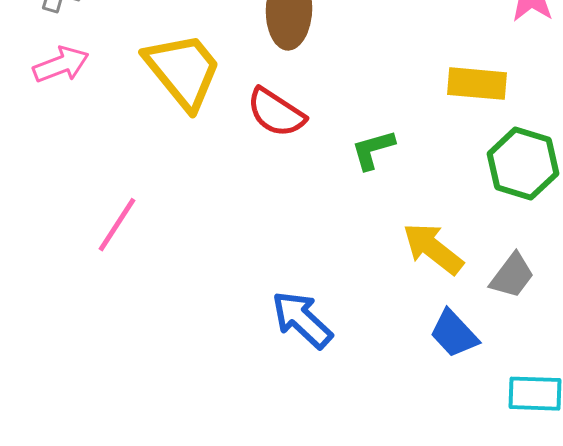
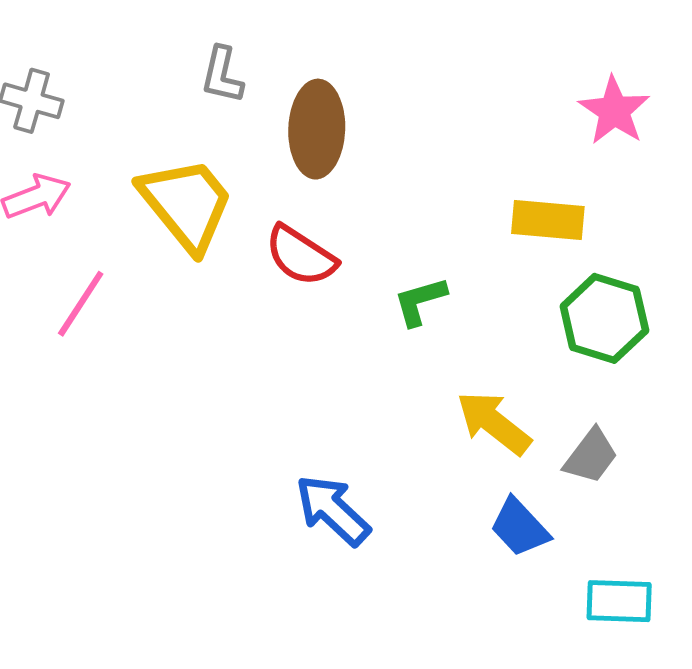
pink line: (117, 225) -> (81, 304), moved

